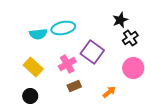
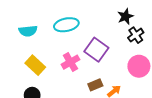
cyan semicircle: (38, 34) -> (28, 31), moved
brown rectangle: (74, 86) -> (95, 85), moved

